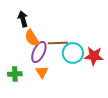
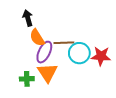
orange triangle: (42, 72) -> (47, 73), size x1.5
green cross: (15, 74) -> (27, 79), moved

